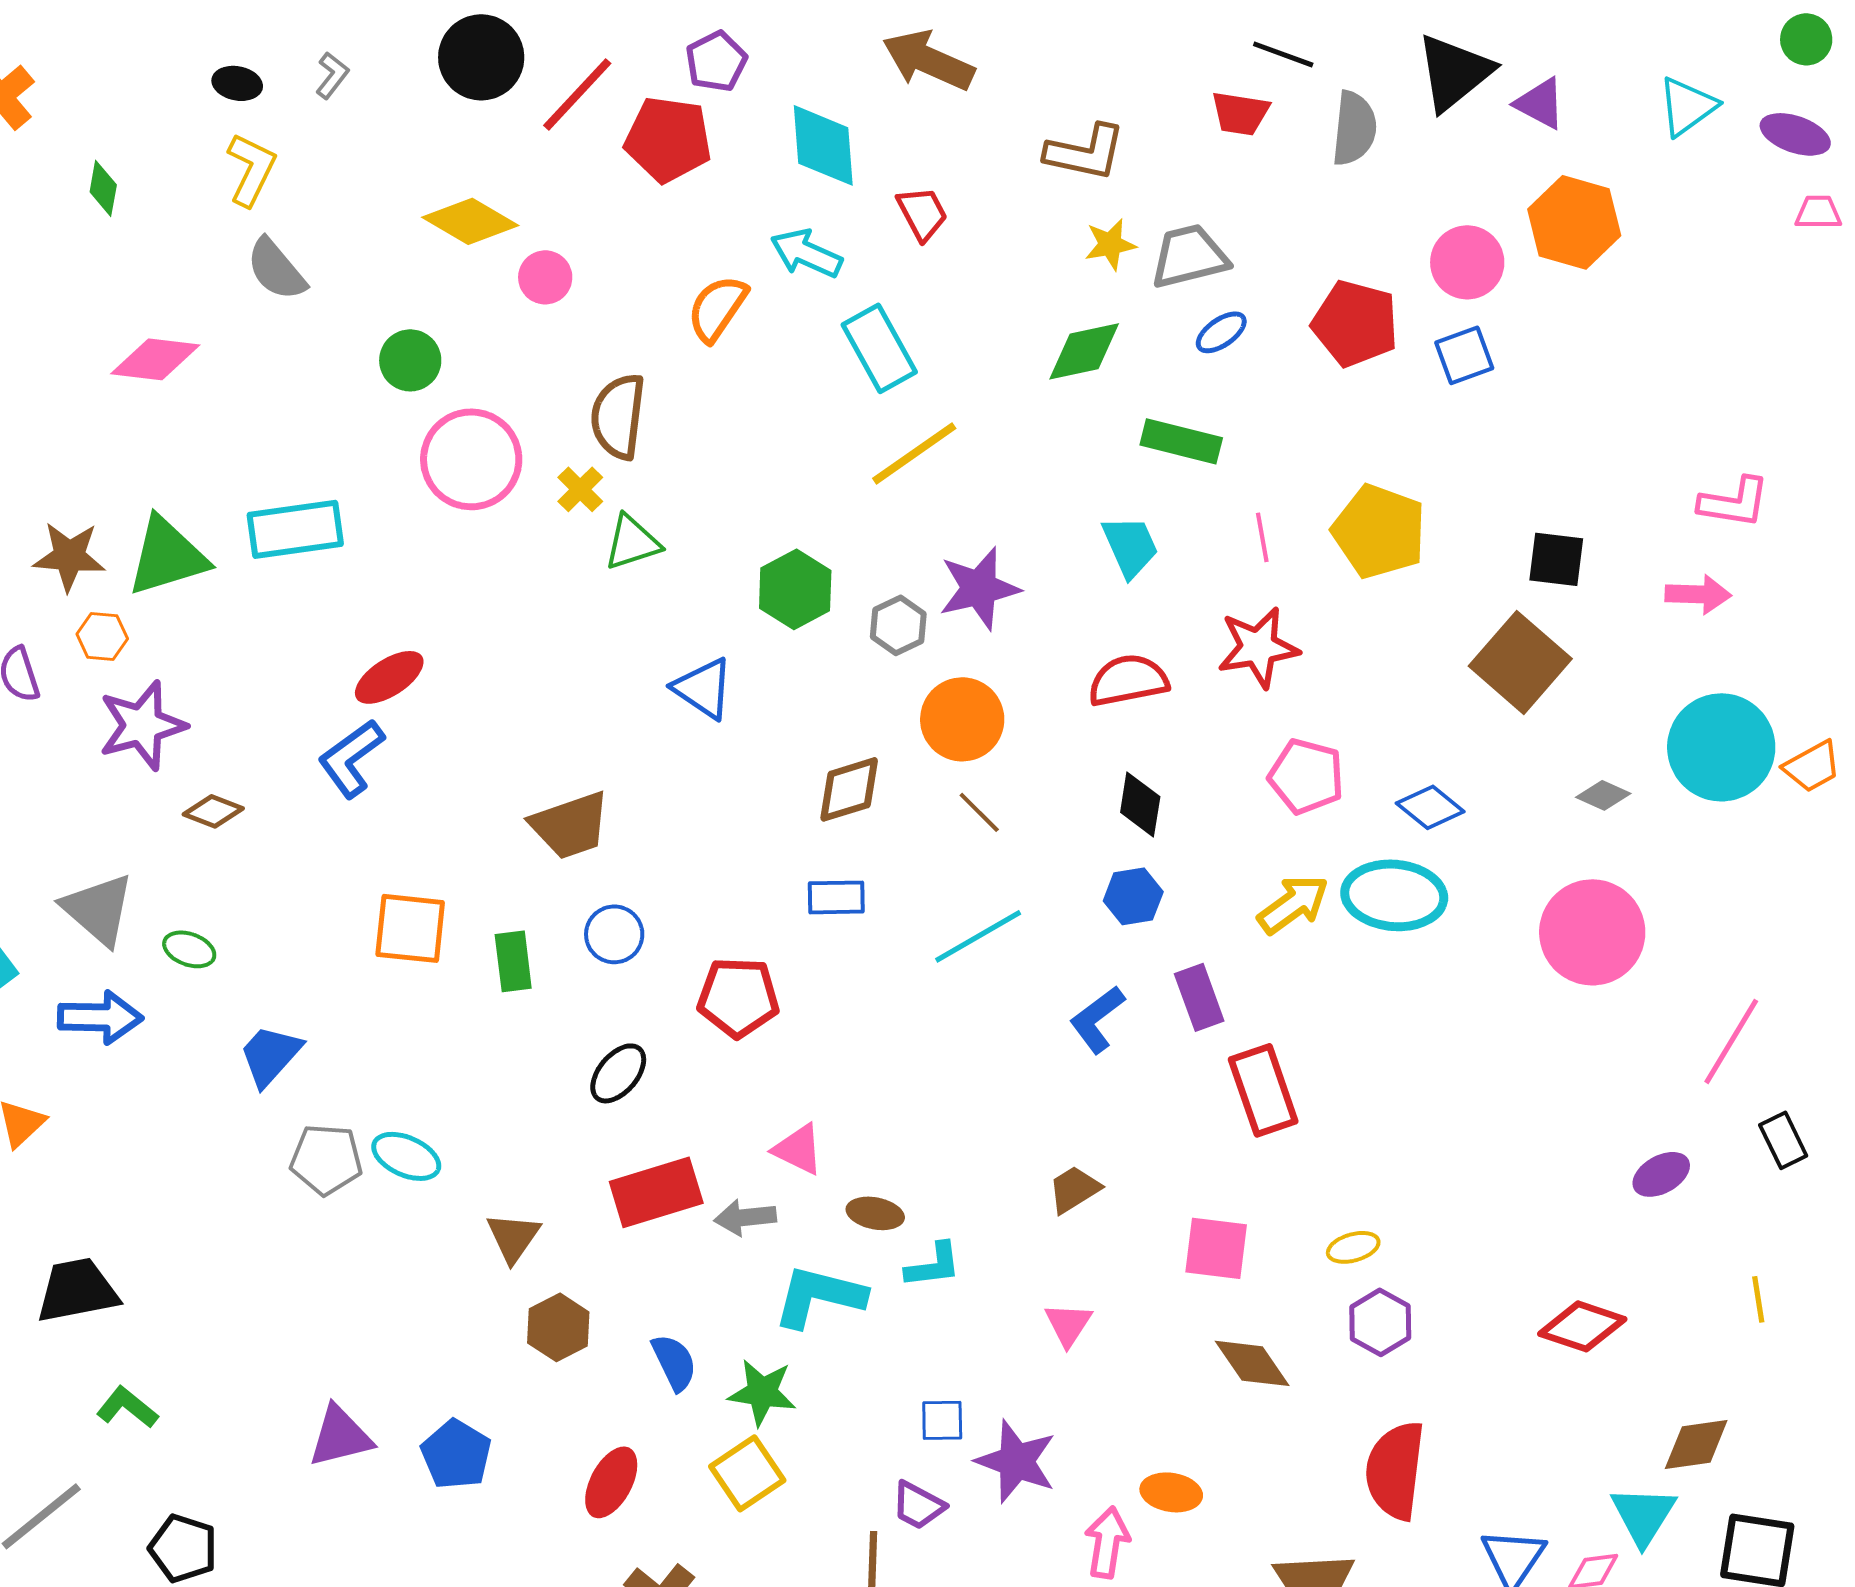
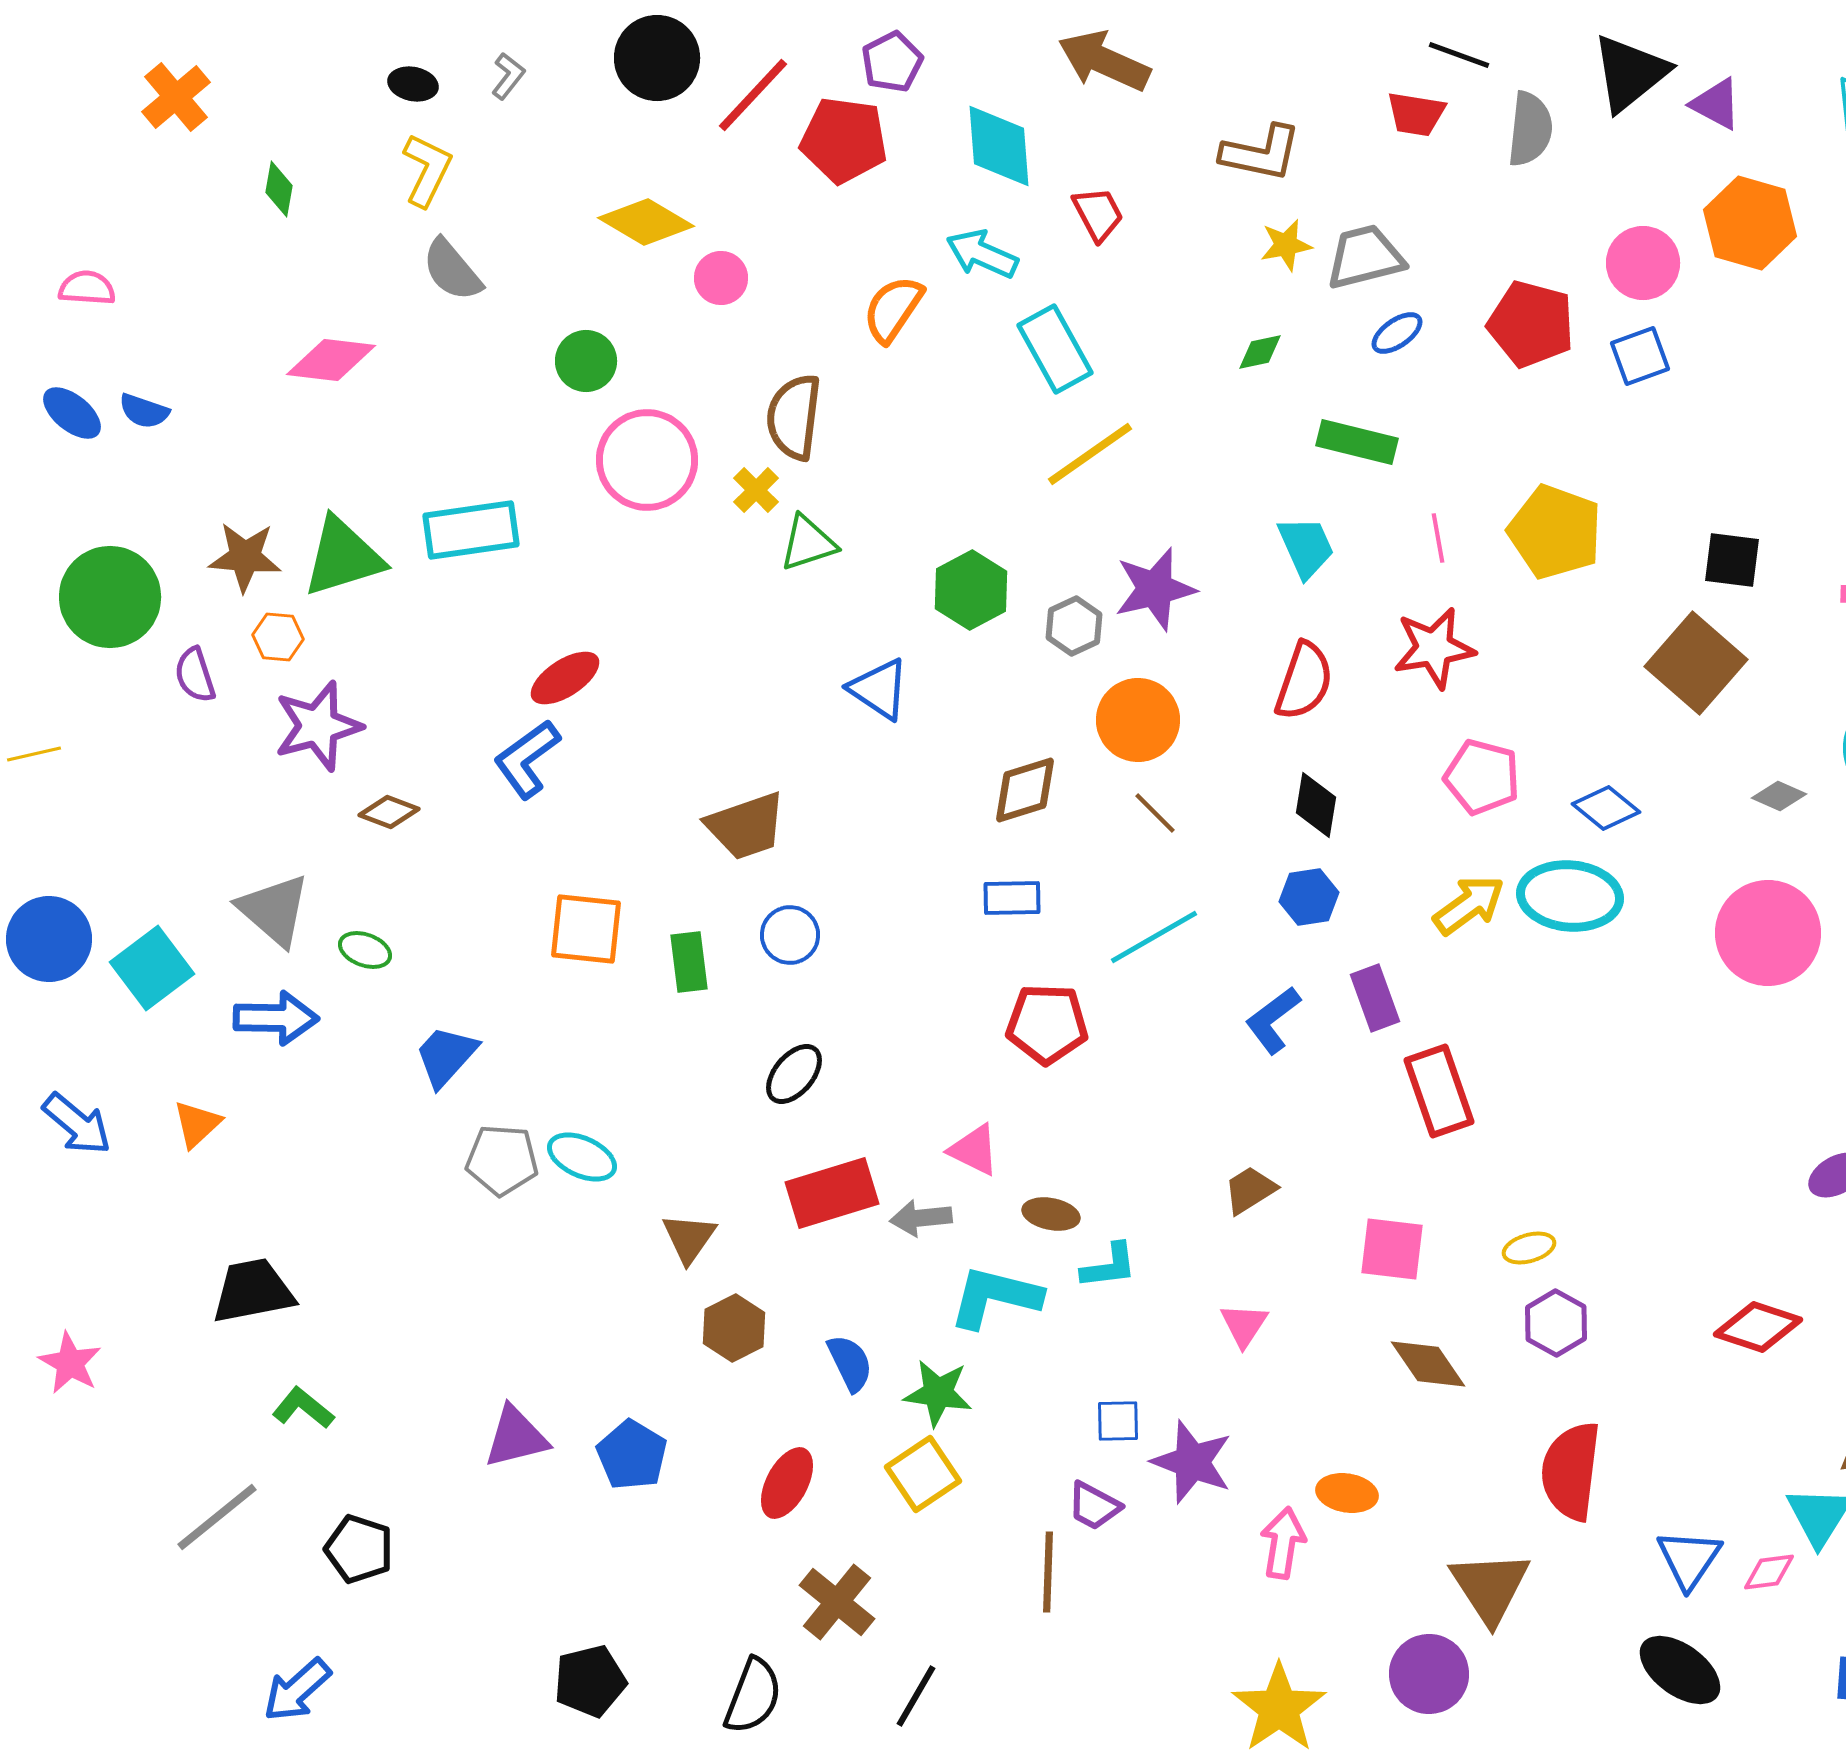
green diamond: (1084, 351) -> (1260, 352), size x0.6
red semicircle: (1128, 680) -> (1304, 681), turned 120
red pentagon: (738, 997) -> (1047, 1024), moved

